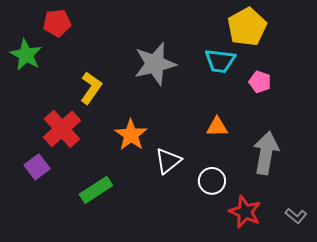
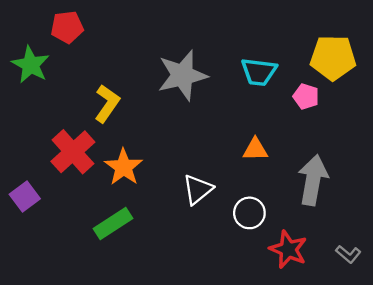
yellow pentagon: (247, 27) -> (333, 58), moved, turned 30
orange star: (131, 135) -> (124, 167), moved
purple square: (37, 167) -> (25, 196), moved

